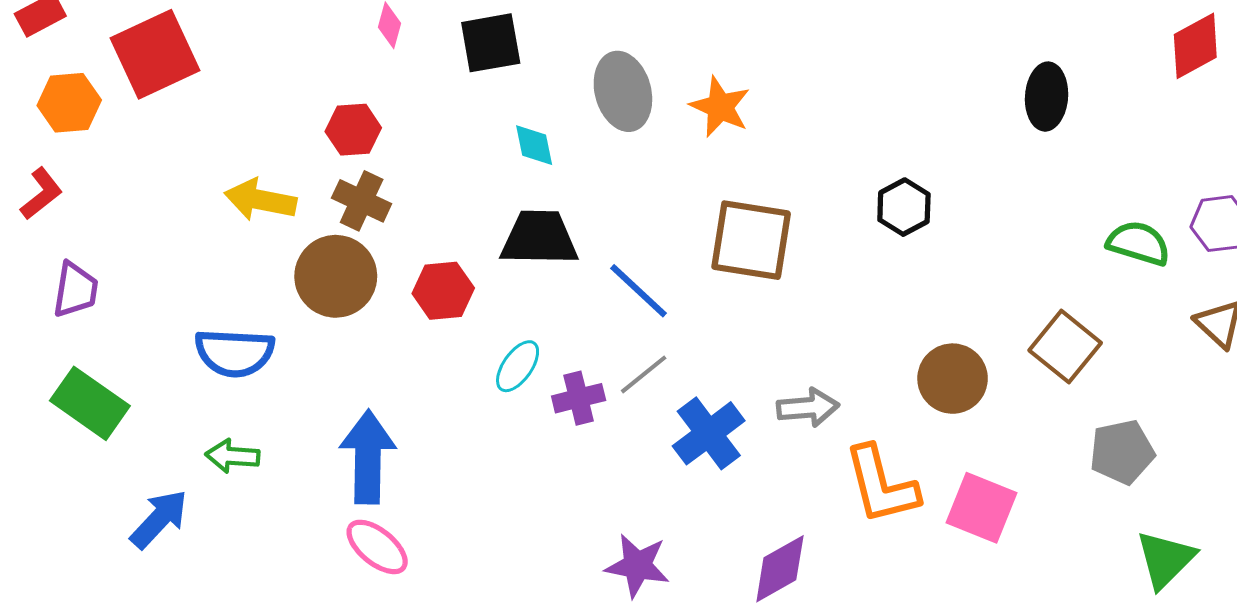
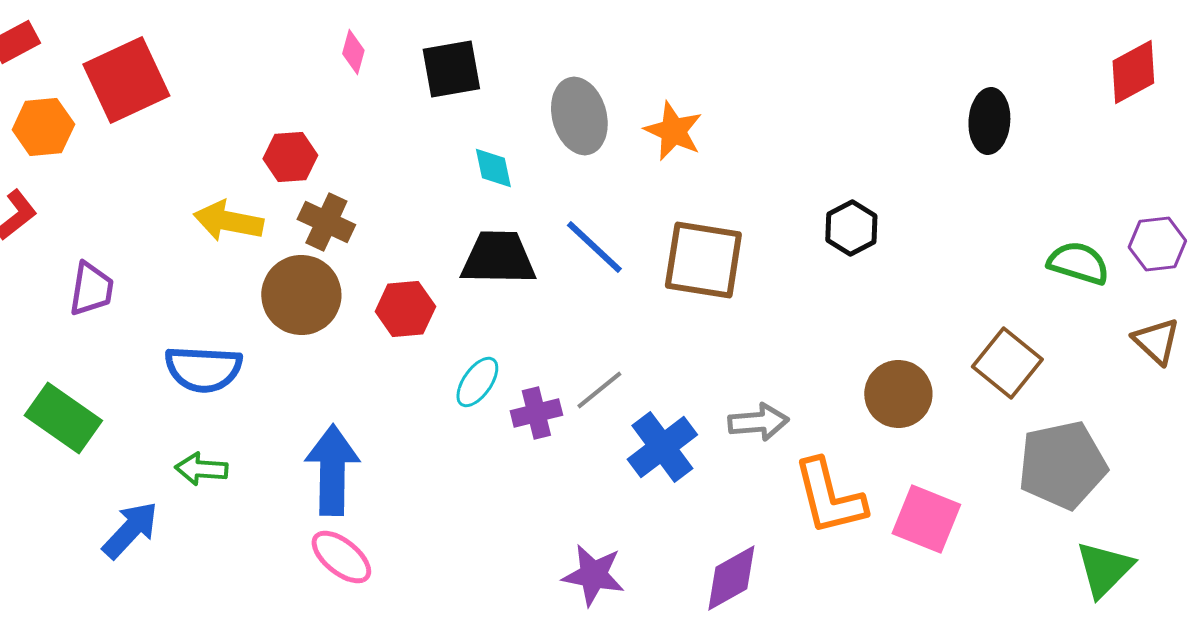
red hexagon: (353, 130) -> (290, 157), moved
purple trapezoid: (75, 290) -> (91, 289), moved
blue line: (638, 291) -> (594, 247), moved
gray pentagon: (1122, 452) -> (1062, 465), size x1.4

